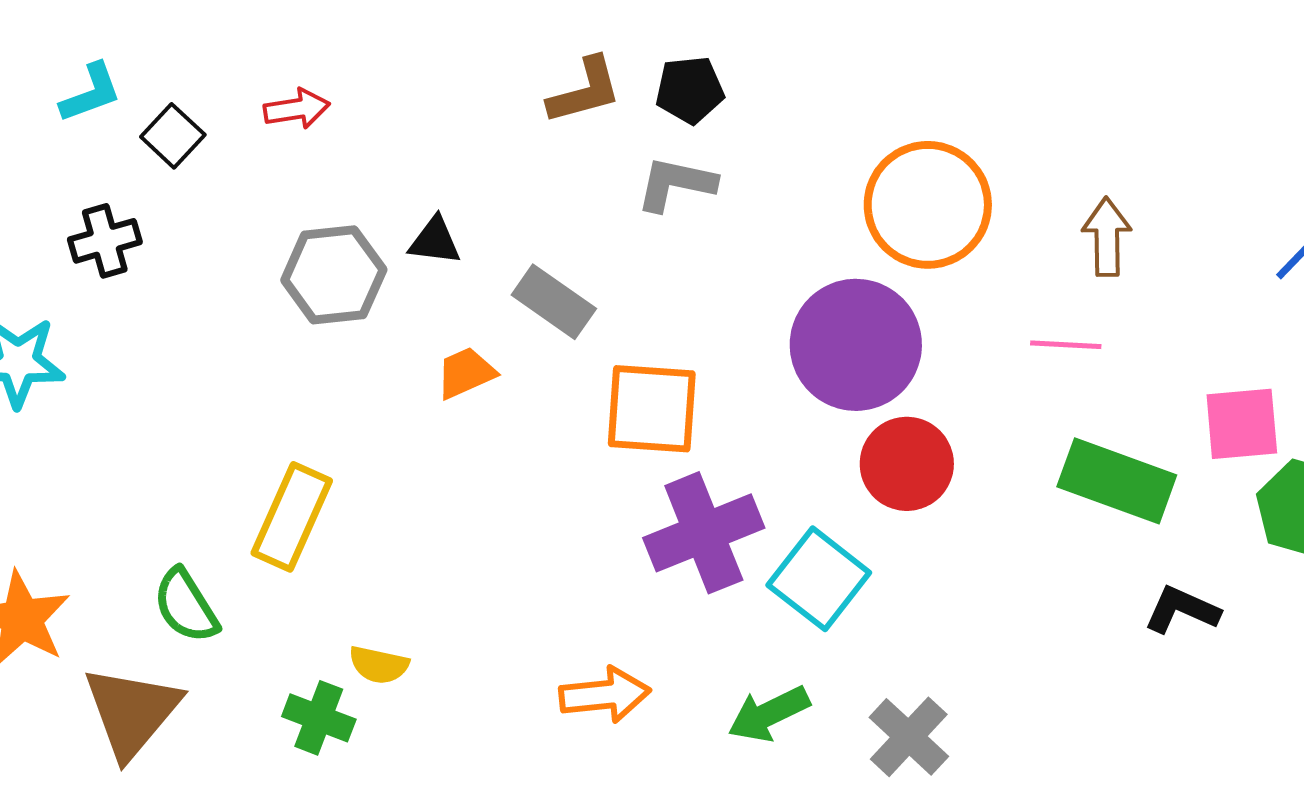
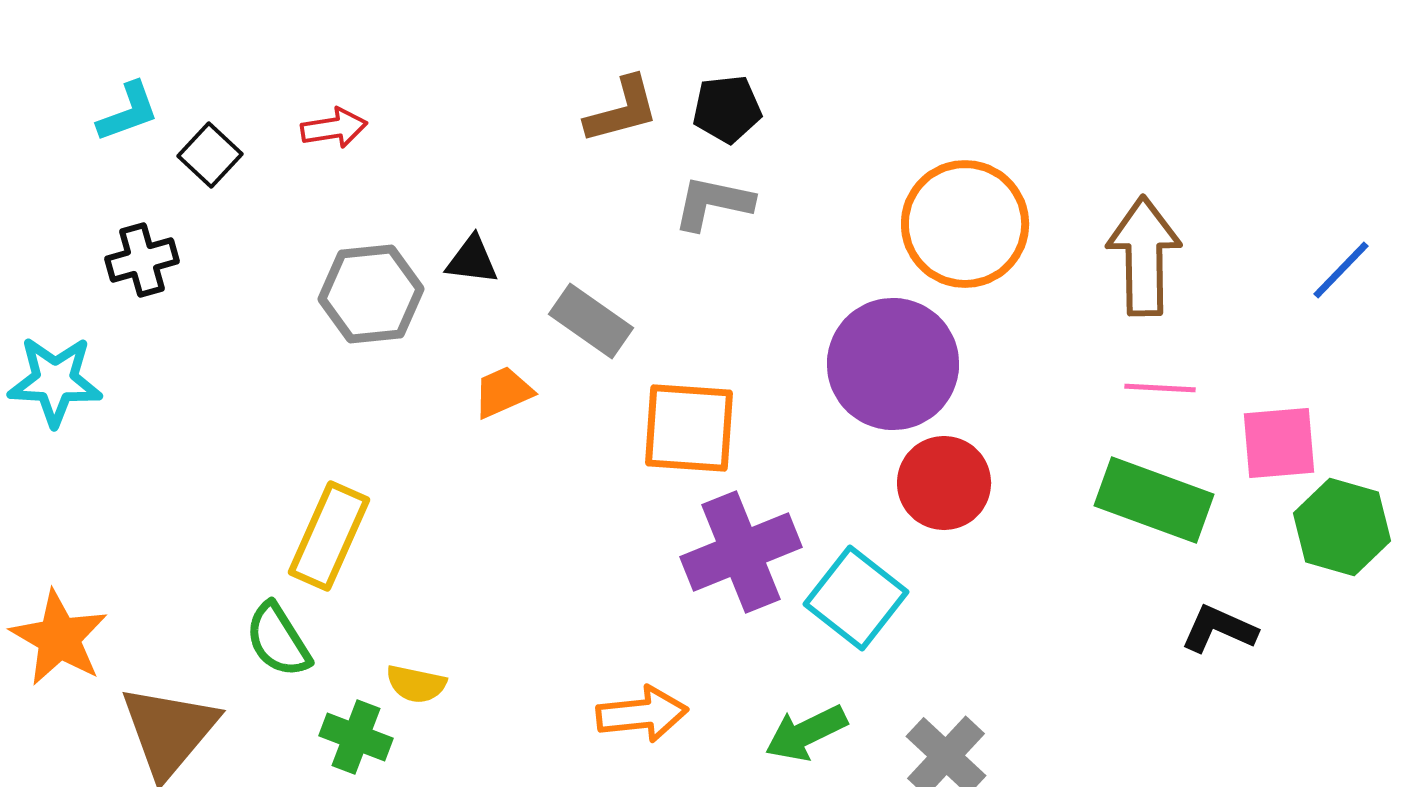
brown arrow: (1107, 237) -> (1144, 256), size x1.5
pink line: (1066, 345) -> (1160, 388), moved
green semicircle: (186, 606) -> (278, 640), moved

